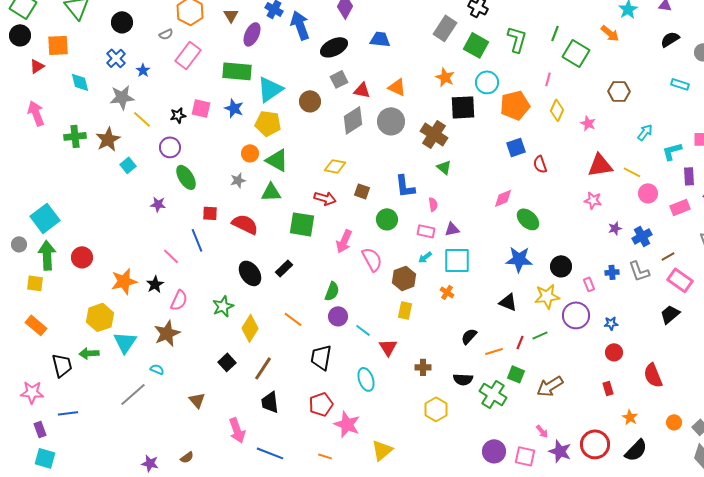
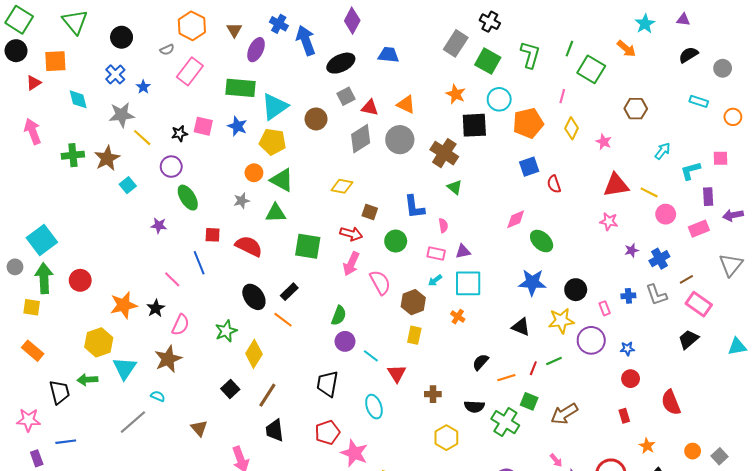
red arrow: (325, 198) -> (351, 234), moved
orange line: (293, 319) -> (283, 320), moved

